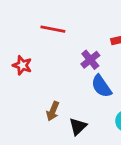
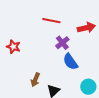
red line: (53, 29) -> (51, 21), moved

